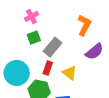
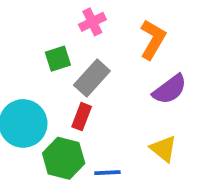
pink cross: (31, 16) -> (92, 22), moved
yellow triangle: (70, 73) -> (163, 149), moved

